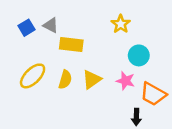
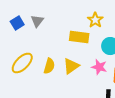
gray triangle: (51, 25) -> (37, 21), turned 40
yellow rectangle: (71, 45) -> (79, 37), moved

